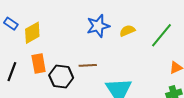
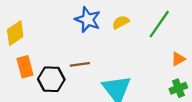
blue star: (98, 26) -> (88, 20), turned -30

